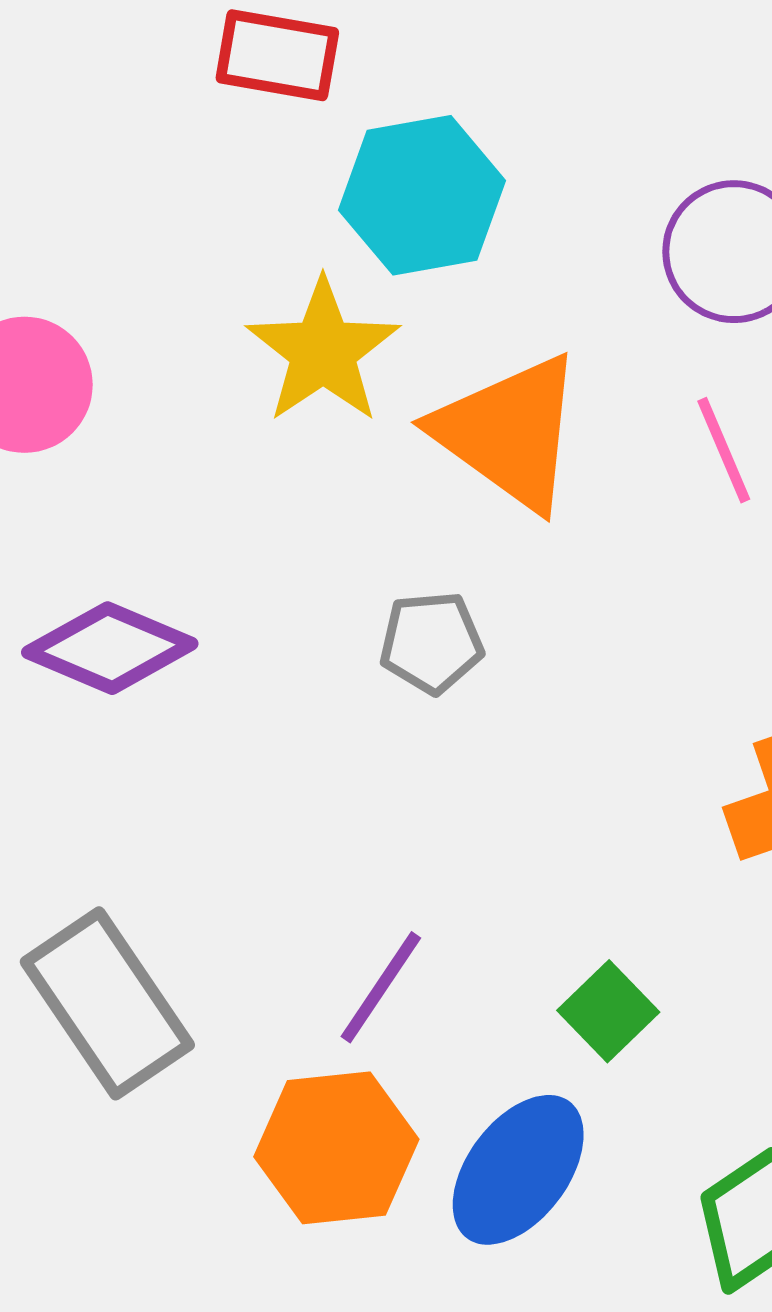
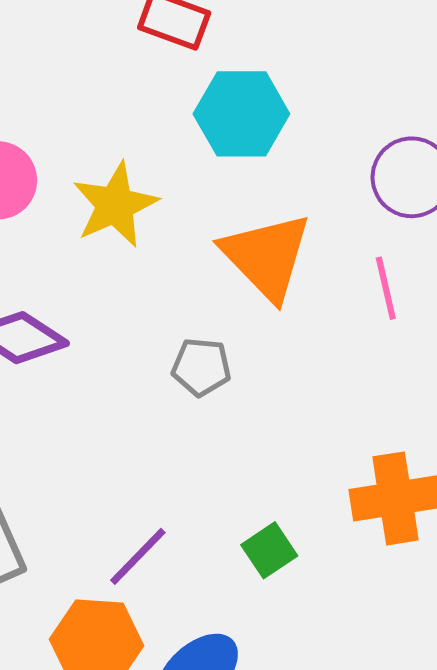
yellow star: (323, 351) -> (115, 205), moved
green square: (608, 1011) -> (269, 550), moved

